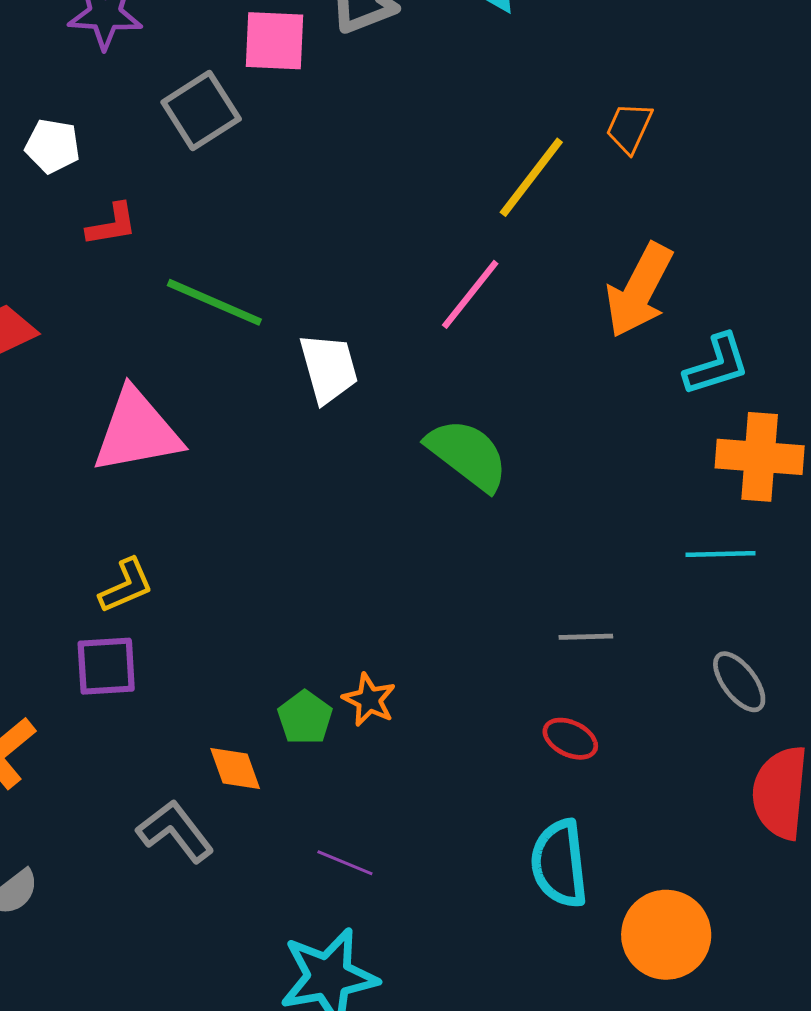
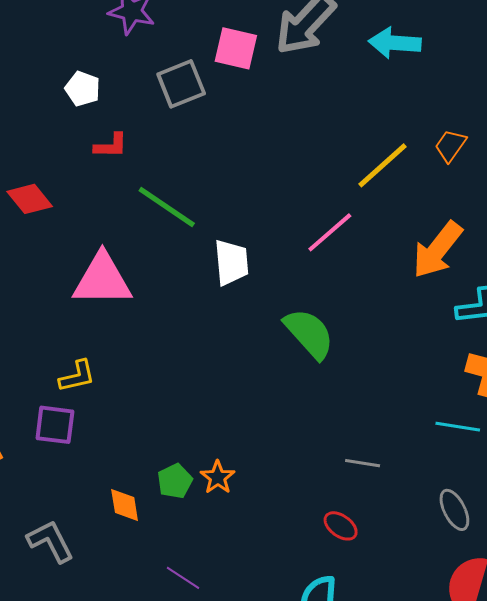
gray L-shape: (175, 831) -> (50, 541), moved

